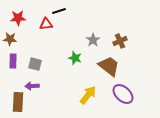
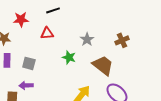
red star: (18, 18) -> (21, 19), moved
red triangle: (46, 24) -> (47, 33), moved
brown cross: (120, 41) -> (122, 40), moved

